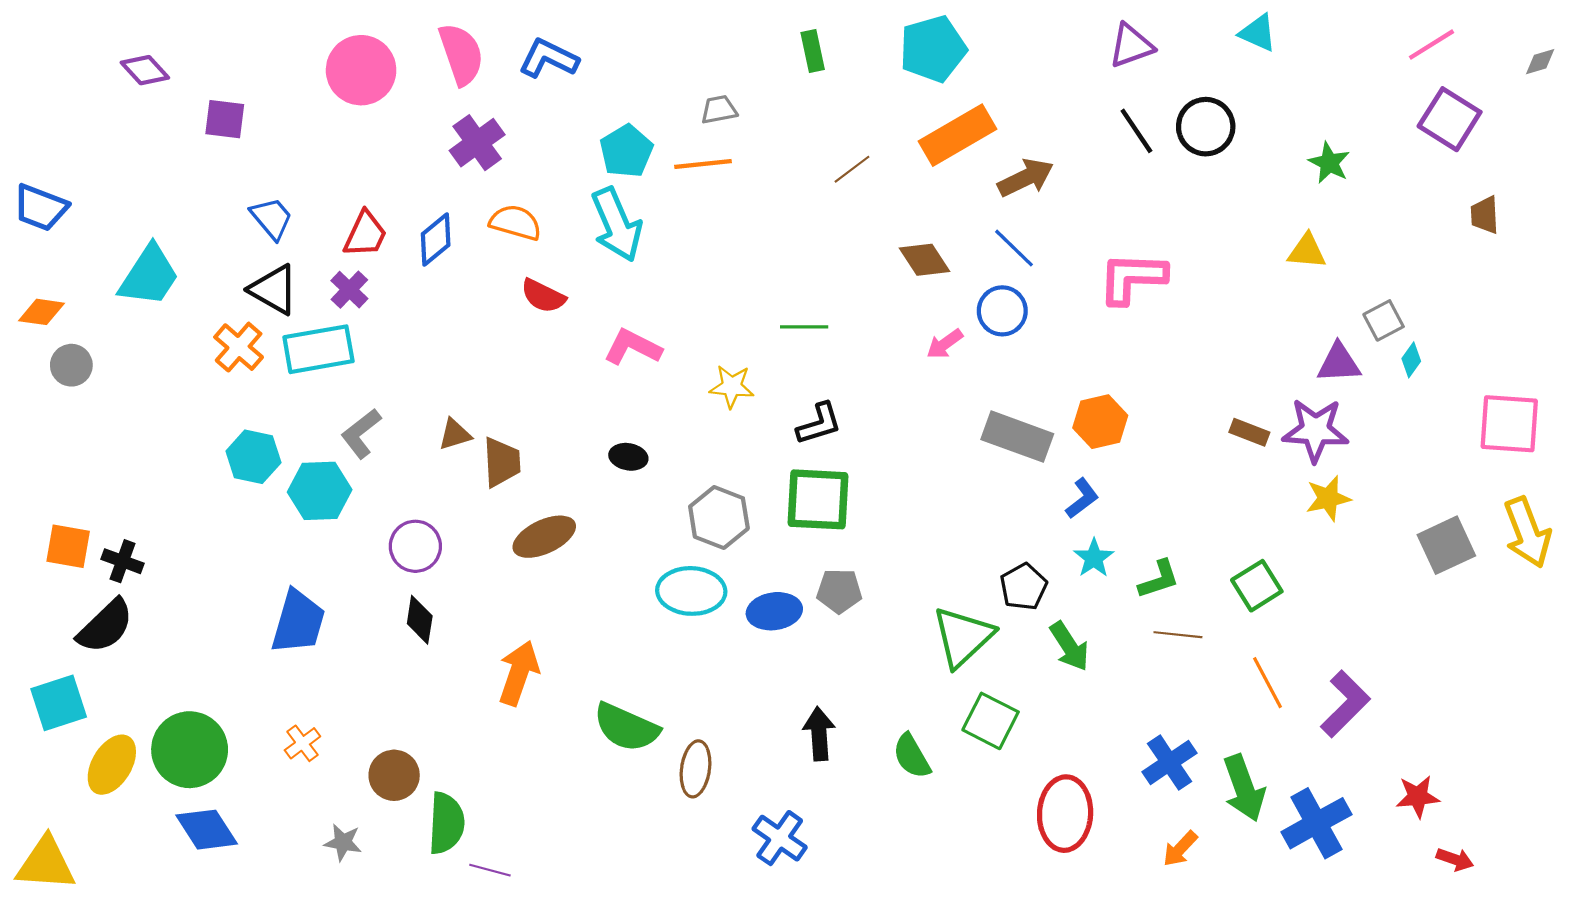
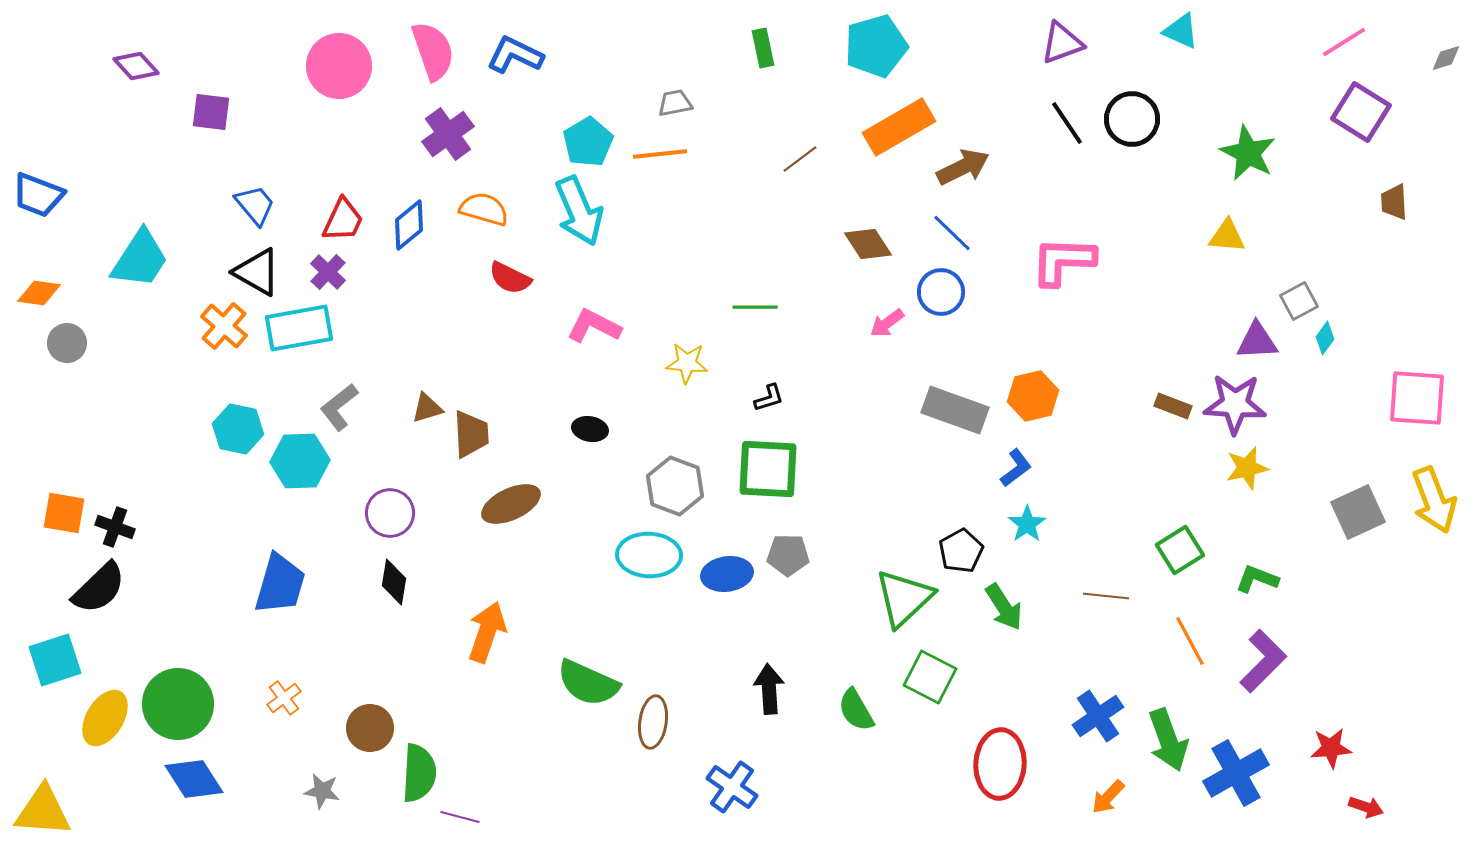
green star: (1329, 163) -> (1248, 153), size x1.4
black L-shape: (819, 424) -> (769, 398), size x0.7
green L-shape: (1159, 579) -> (1257, 579), moved, turned -141

